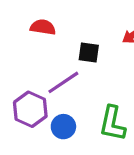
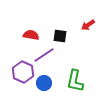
red semicircle: (43, 27) -> (31, 35), moved

